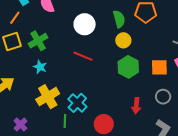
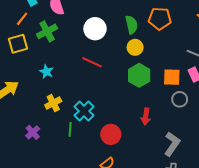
green cross: (38, 41) -> (47, 31), moved
yellow cross: (48, 97) -> (53, 103), size x0.7
gray circle: (163, 97) -> (180, 99), moved
purple cross: (20, 125) -> (33, 132), moved

